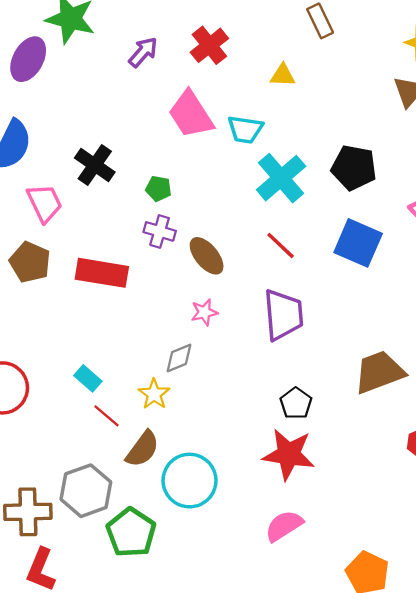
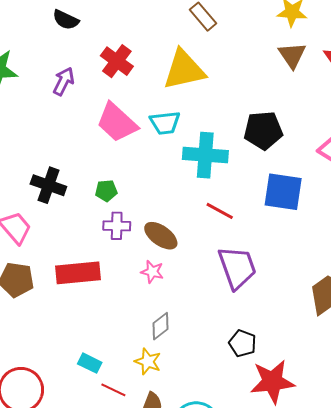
yellow triangle: (283, 75) -> (184, 70), size x2.0
cyan cross: (281, 178) -> (205, 155), turned -30
pink star: (204, 312) -> (152, 272), moved, turned -30
black pentagon: (296, 403) -> (243, 343), moved

